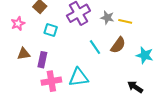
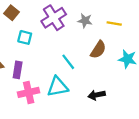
yellow line: (125, 21) -> (114, 24), moved
cyan line: (95, 47) -> (68, 62), moved
black arrow: (135, 87) -> (97, 95), moved, turned -42

